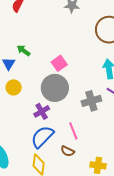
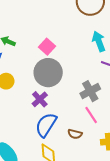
gray cross: (91, 101) -> (90, 91), moved
pink line: (73, 131) -> (91, 115), moved

